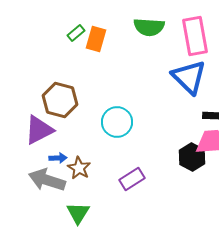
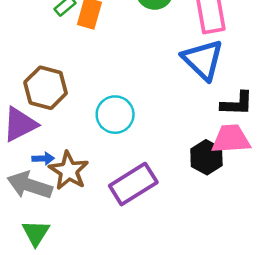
brown star: (79, 168) -> (69, 171), size x1.4
purple rectangle: (132, 179) -> (133, 184), size x1.5
green triangle: (78, 213) -> (36, 233), moved

